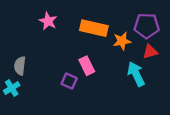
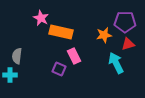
orange rectangle: (94, 28) -> (61, 32), moved
cyan cross: (12, 88) -> (10, 75), turned 32

